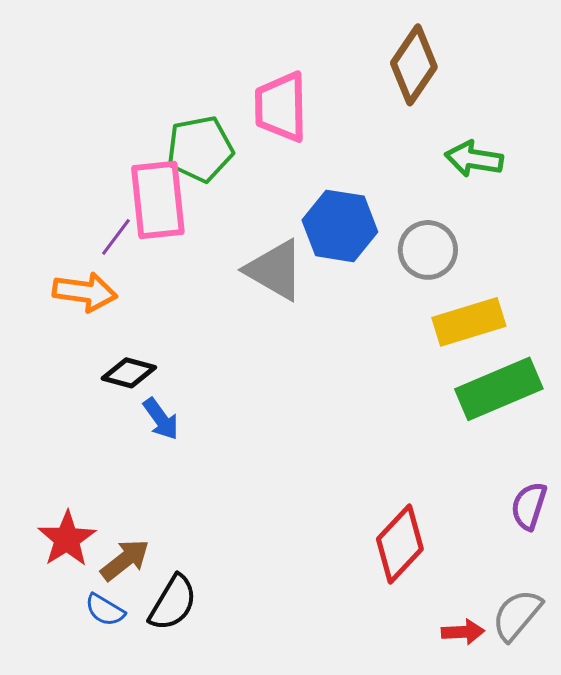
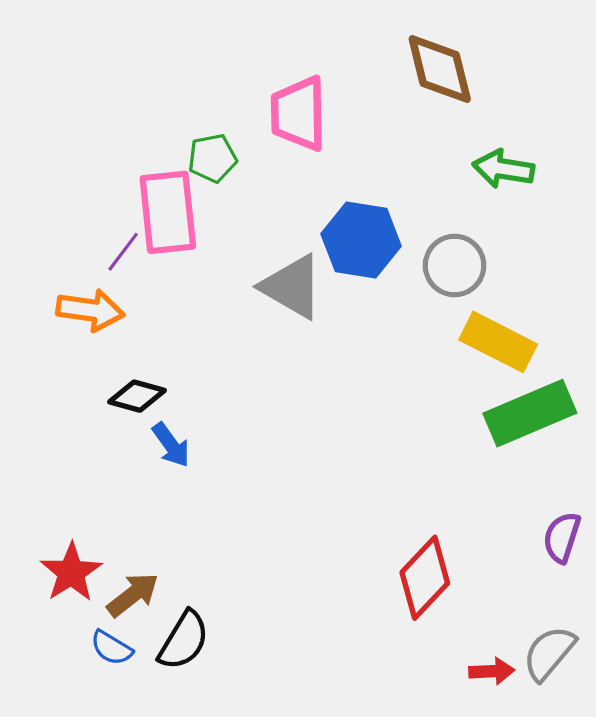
brown diamond: (414, 65) -> (440, 69), turned -48
green pentagon: (200, 149) -> (212, 158), size x0.7
yellow rectangle: (469, 322) -> (498, 342), turned 44

